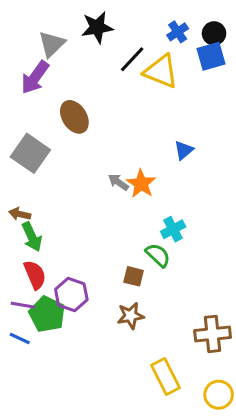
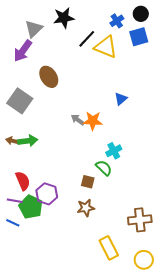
black circle: (214, 33) -> (141, 14), moved
orange star: (141, 184) -> (93, 121), turned -30
green arrow: (32, 237) -> (28, 141), moved, turned -72

